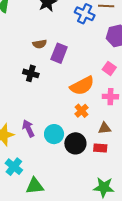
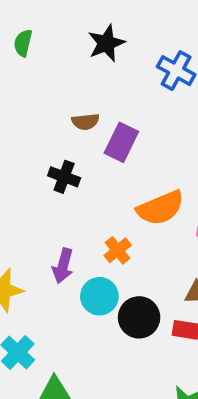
orange cross: (82, 111) -> (118, 250), moved
purple arrow: (28, 128) -> (63, 266), moved, turned -144

